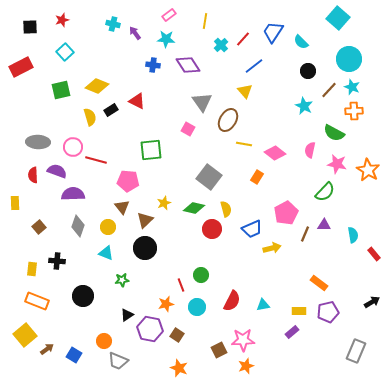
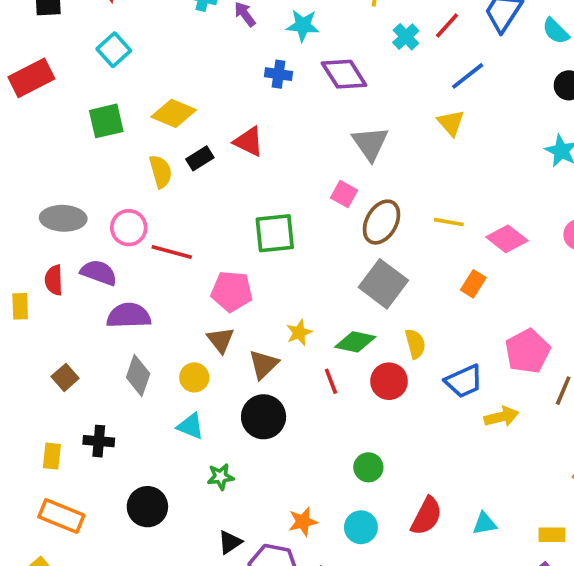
brown ellipse: (228, 120) -> (382, 222), moved
yellow rectangle: (15, 203) -> (20, 306), moved
red line: (181, 285) -> (331, 381), moved

